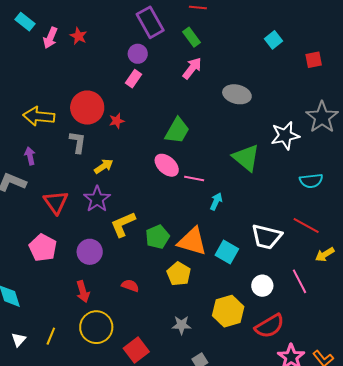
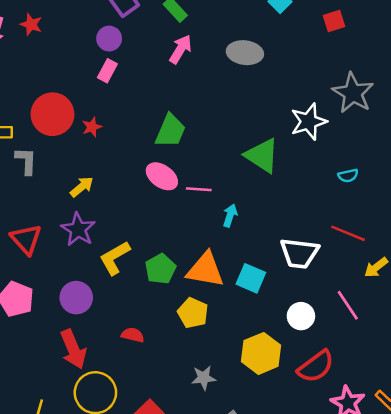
gray ellipse: (237, 94) -> (245, 53), moved
gray L-shape: (78, 142) -> (26, 161), moved
cyan semicircle: (311, 181) -> (348, 176), size x0.7
red arrow: (83, 292) -> (73, 349), size x1.4

